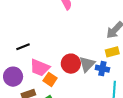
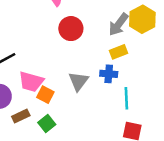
red circle: (71, 64) -> (71, 29), moved
gray triangle: (87, 64) -> (78, 81), moved

